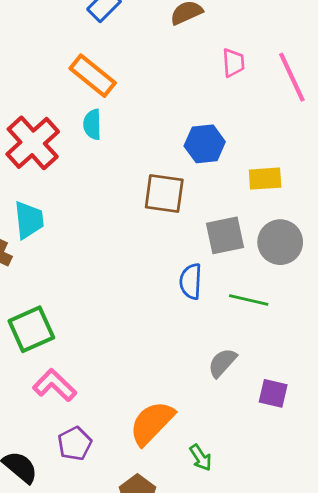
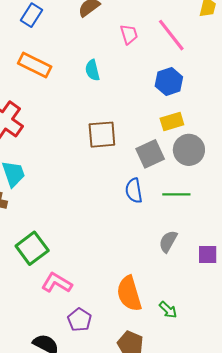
cyan semicircle: (92, 124) -> (92, 70), moved
blue hexagon: (205, 144) -> (169, 82), moved
yellow rectangle: (265, 179) -> (172, 121), moved
orange semicircle: (152, 423) -> (129, 294), turned -48

